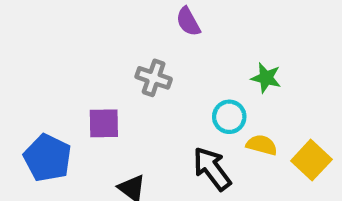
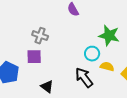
gray cross: (154, 78) -> (40, 36), moved
green star: (266, 78) -> (109, 36), size x1.5

